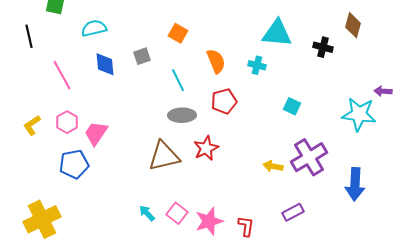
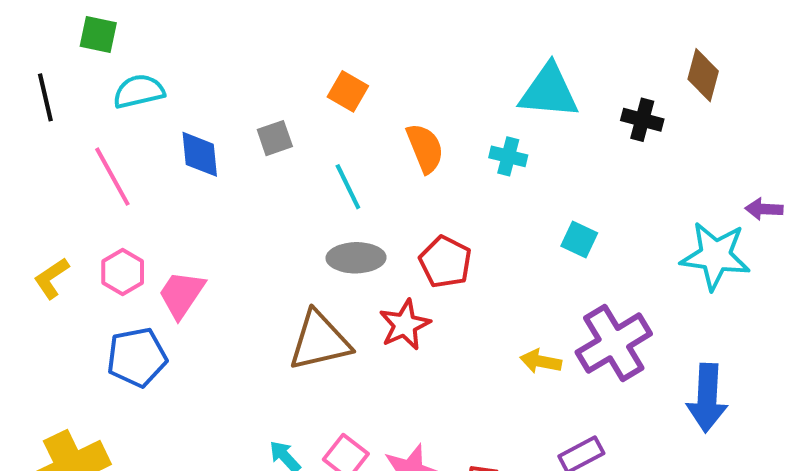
cyan semicircle: (94, 28) -> (139, 91), moved
red pentagon: (224, 101) -> (445, 262), moved, turned -30

